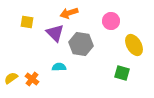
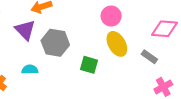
pink circle: (111, 21) -> (111, 16), moved
green square: (122, 73) -> (89, 65), moved

